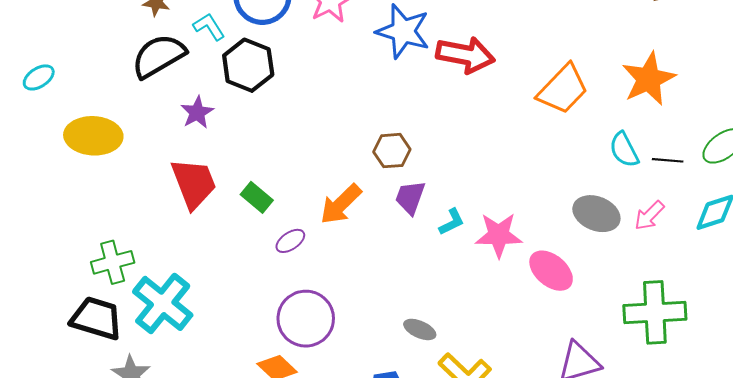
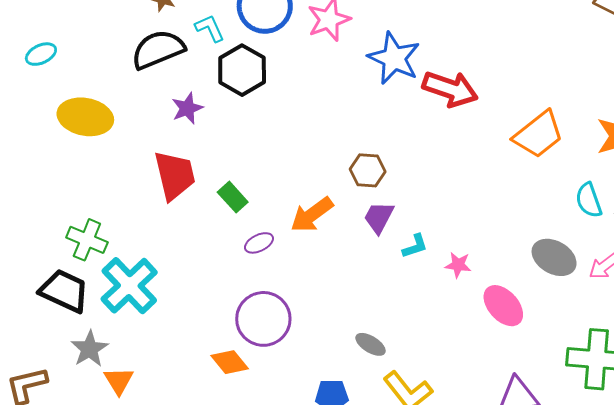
pink star: (499, 235) -> (458, 265), size x0.6
green cross: (113, 262) -> (87, 240), turned 30

